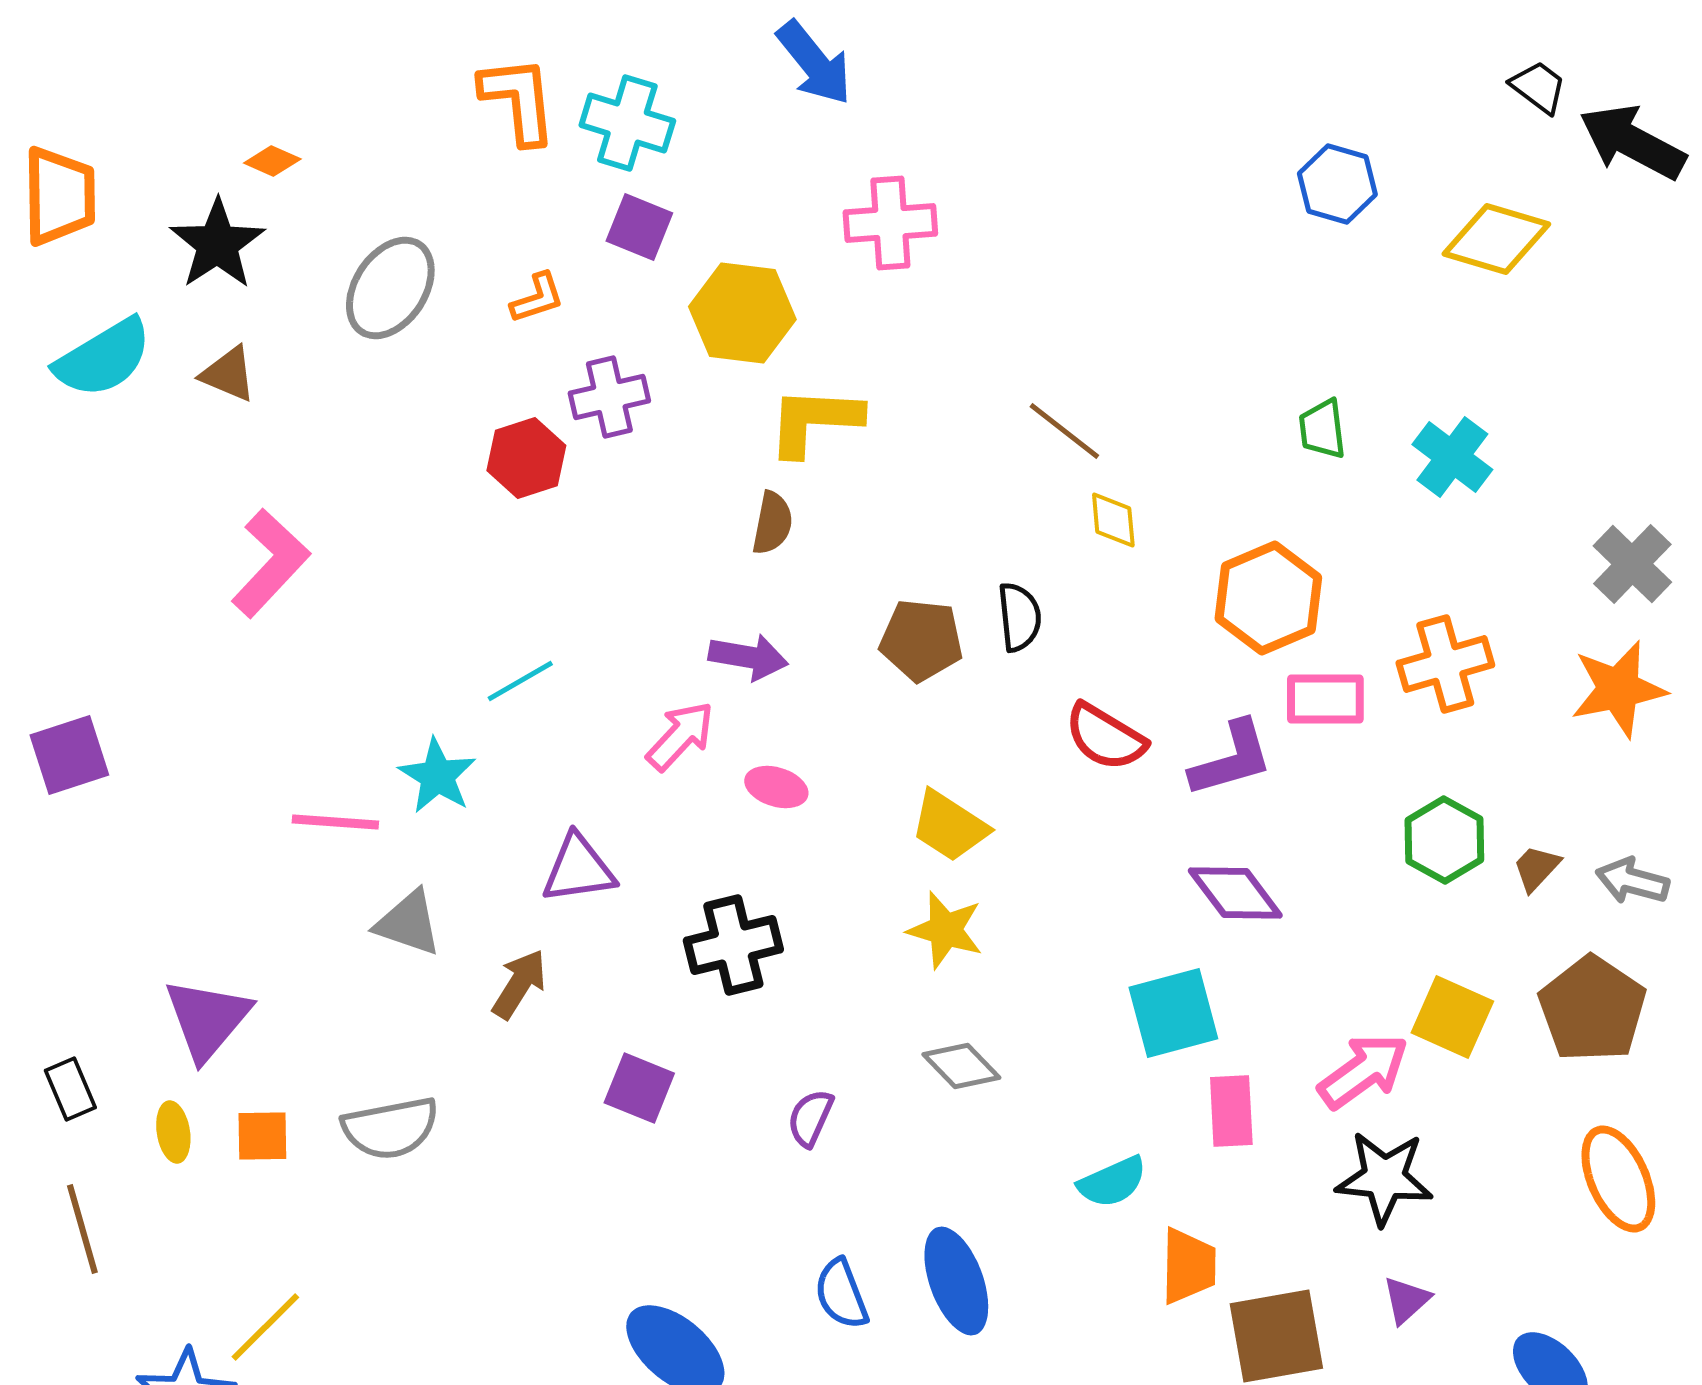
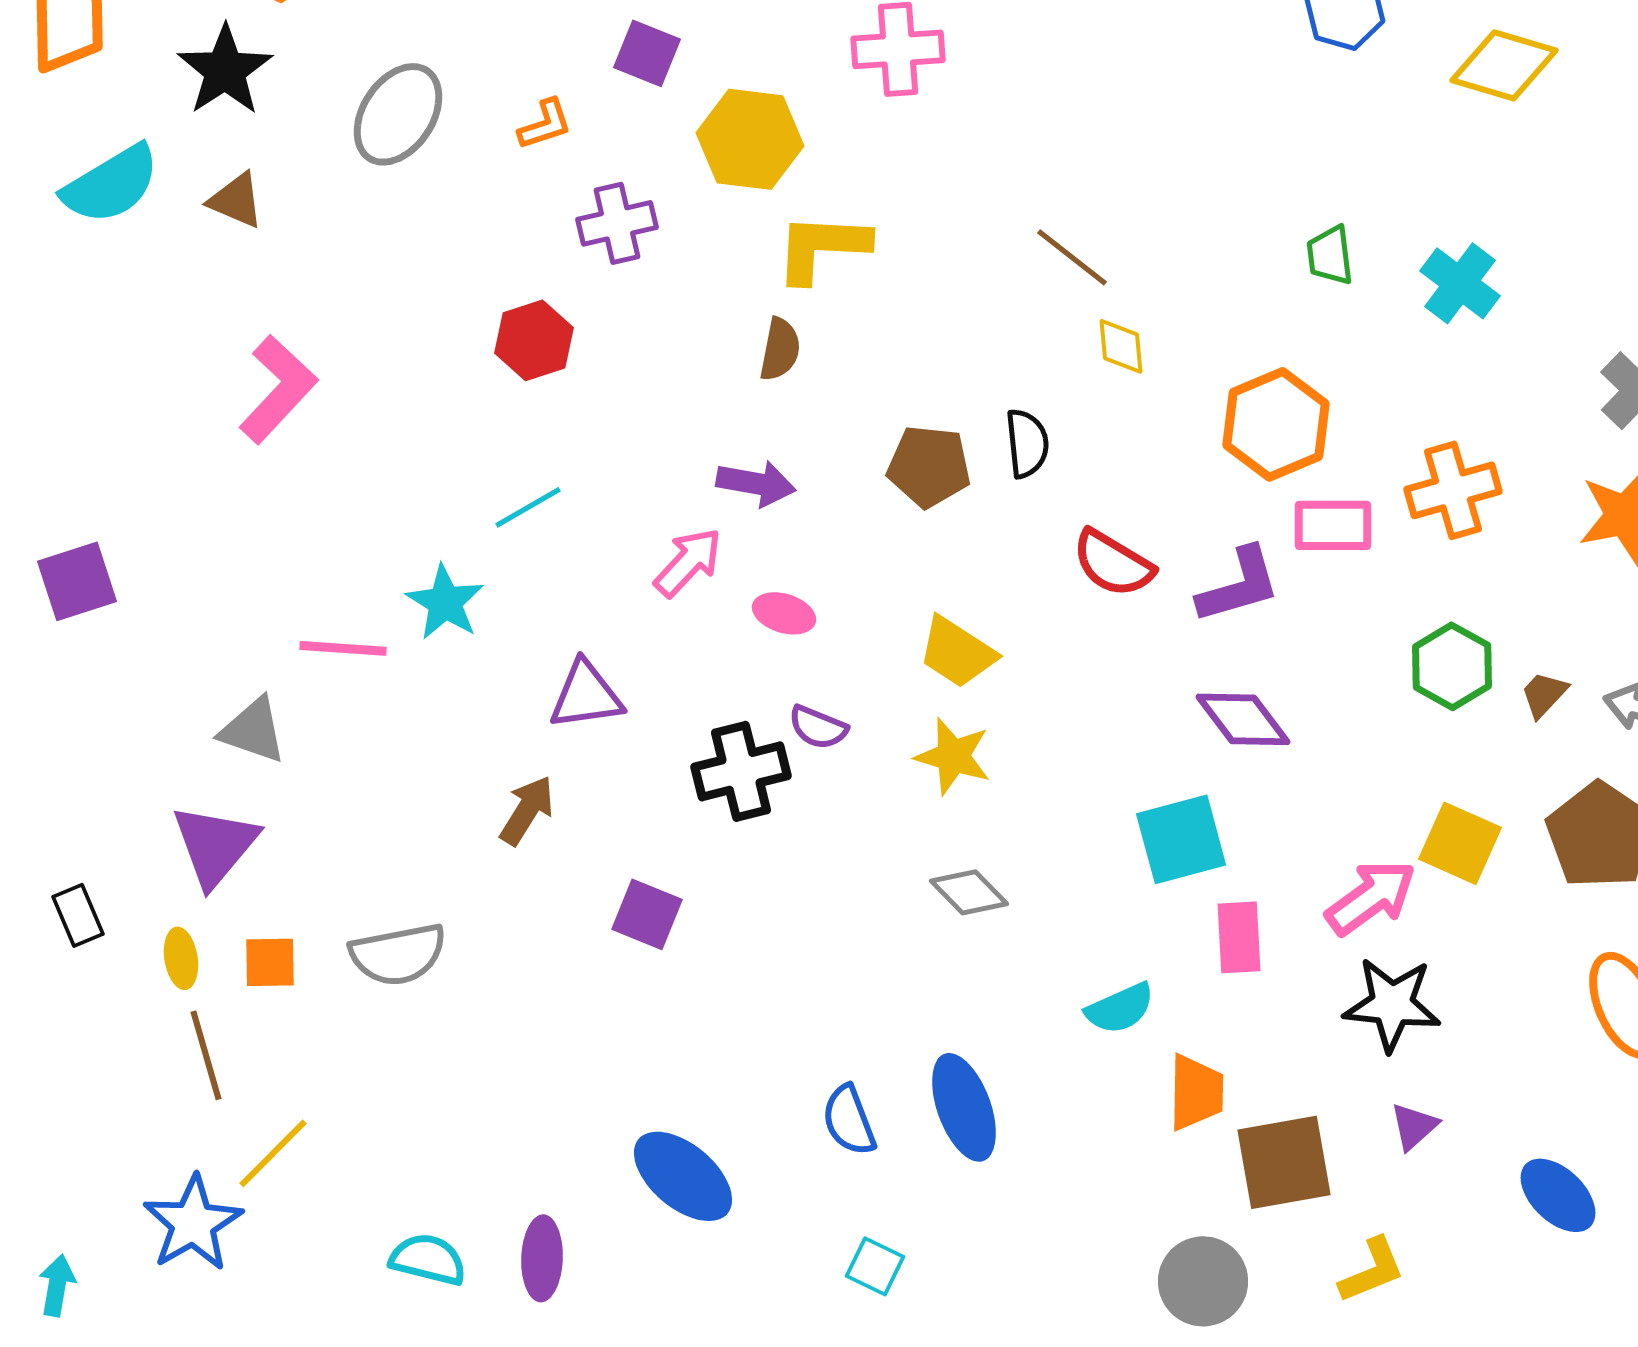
red hexagon: (526, 458) -> (534, 340), moved
gray triangle: (408, 923) -> (253, 730), moved
purple semicircle: (810, 1118) -> (818, 727), moved, turned -92
brown line: (82, 1229) -> (206, 1055), moved

